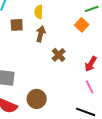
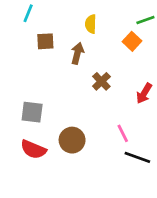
yellow semicircle: (39, 12) -> (91, 24), moved
pink line: (90, 87) -> (123, 133), moved

